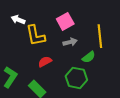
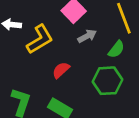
yellow L-shape: (36, 36) -> (40, 39), turned -95

